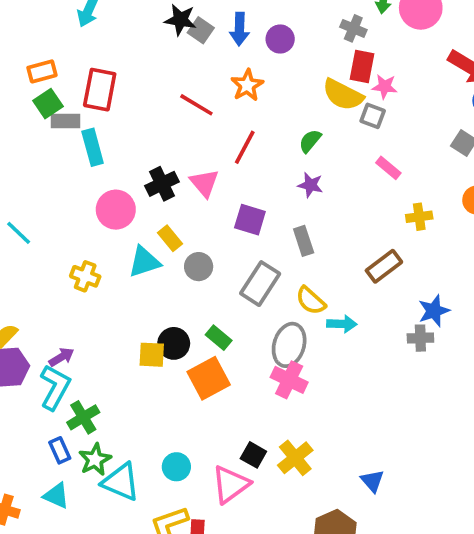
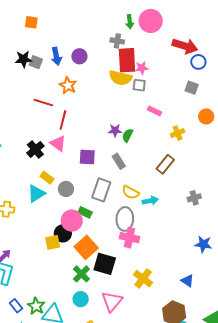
red rectangle: (362, 67) -> (127, 60), size x1.4
green semicircle: (310, 141) -> (128, 135), moved
red line: (245, 147) -> (63, 120), moved
pink circle: (116, 210) -> (72, 221), moved
blue star: (434, 311) -> (203, 244), moved, turned -30
green rectangle: (219, 338) -> (85, 212), moved
green cross: (83, 417) -> (81, 274), moved
black square: (253, 455) -> (105, 264), moved, size x1.6

